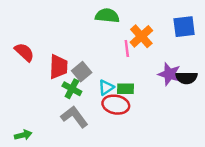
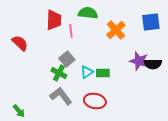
pink line: (127, 49) -> (71, 31), moved
red trapezoid: (59, 67) -> (54, 20), moved
red ellipse: (116, 105) -> (95, 101), moved
green arrow: (23, 135) -> (19, 111), turned 64

